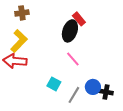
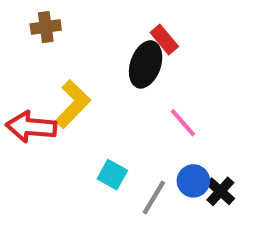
yellow L-shape: (19, 41) -> (73, 104), moved
pink line: (73, 59) -> (183, 123), moved
black cross: (106, 92) -> (220, 191), turned 32

